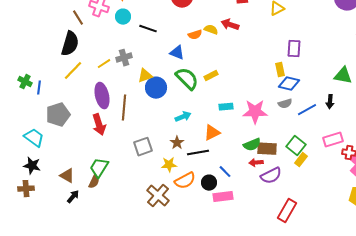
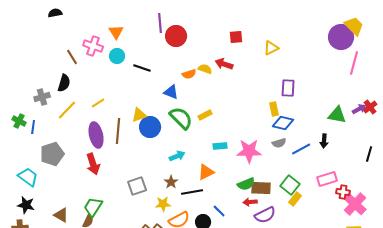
black semicircle: (70, 44) -> (64, 83), size x0.7
gray cross: (124, 58) -> (42, 97), moved
brown line: (124, 108) -> (118, 131), moved

